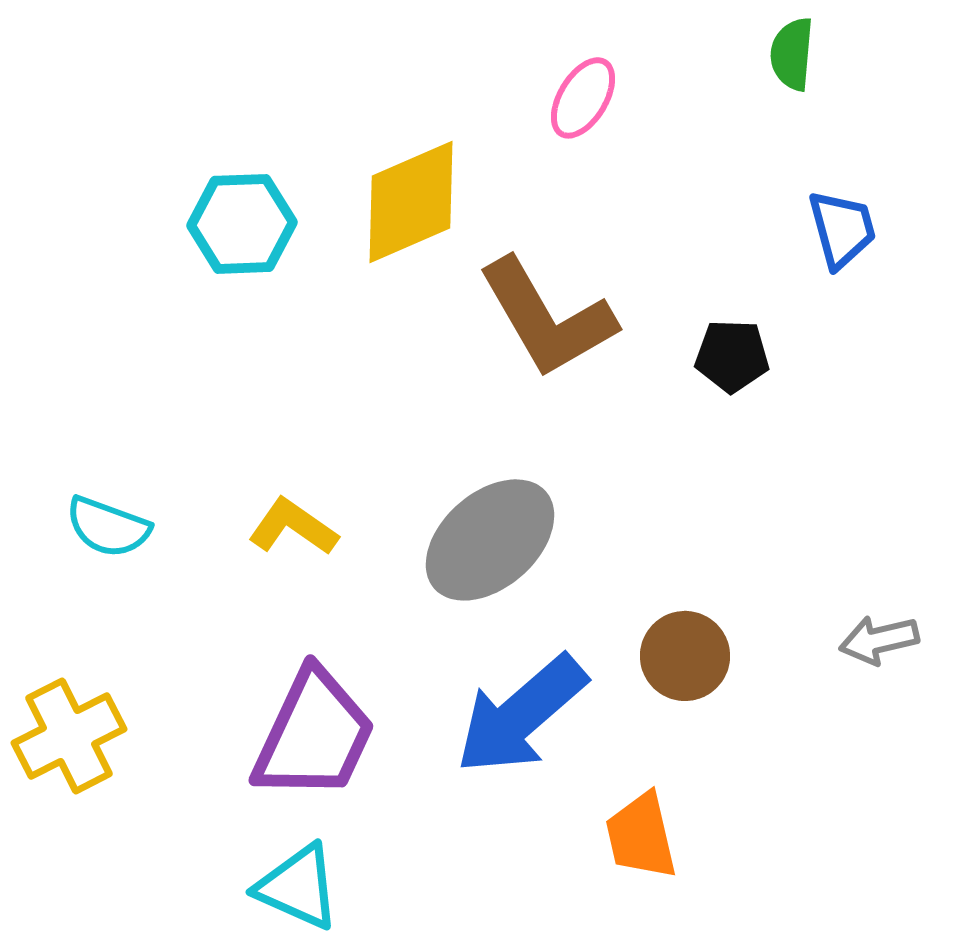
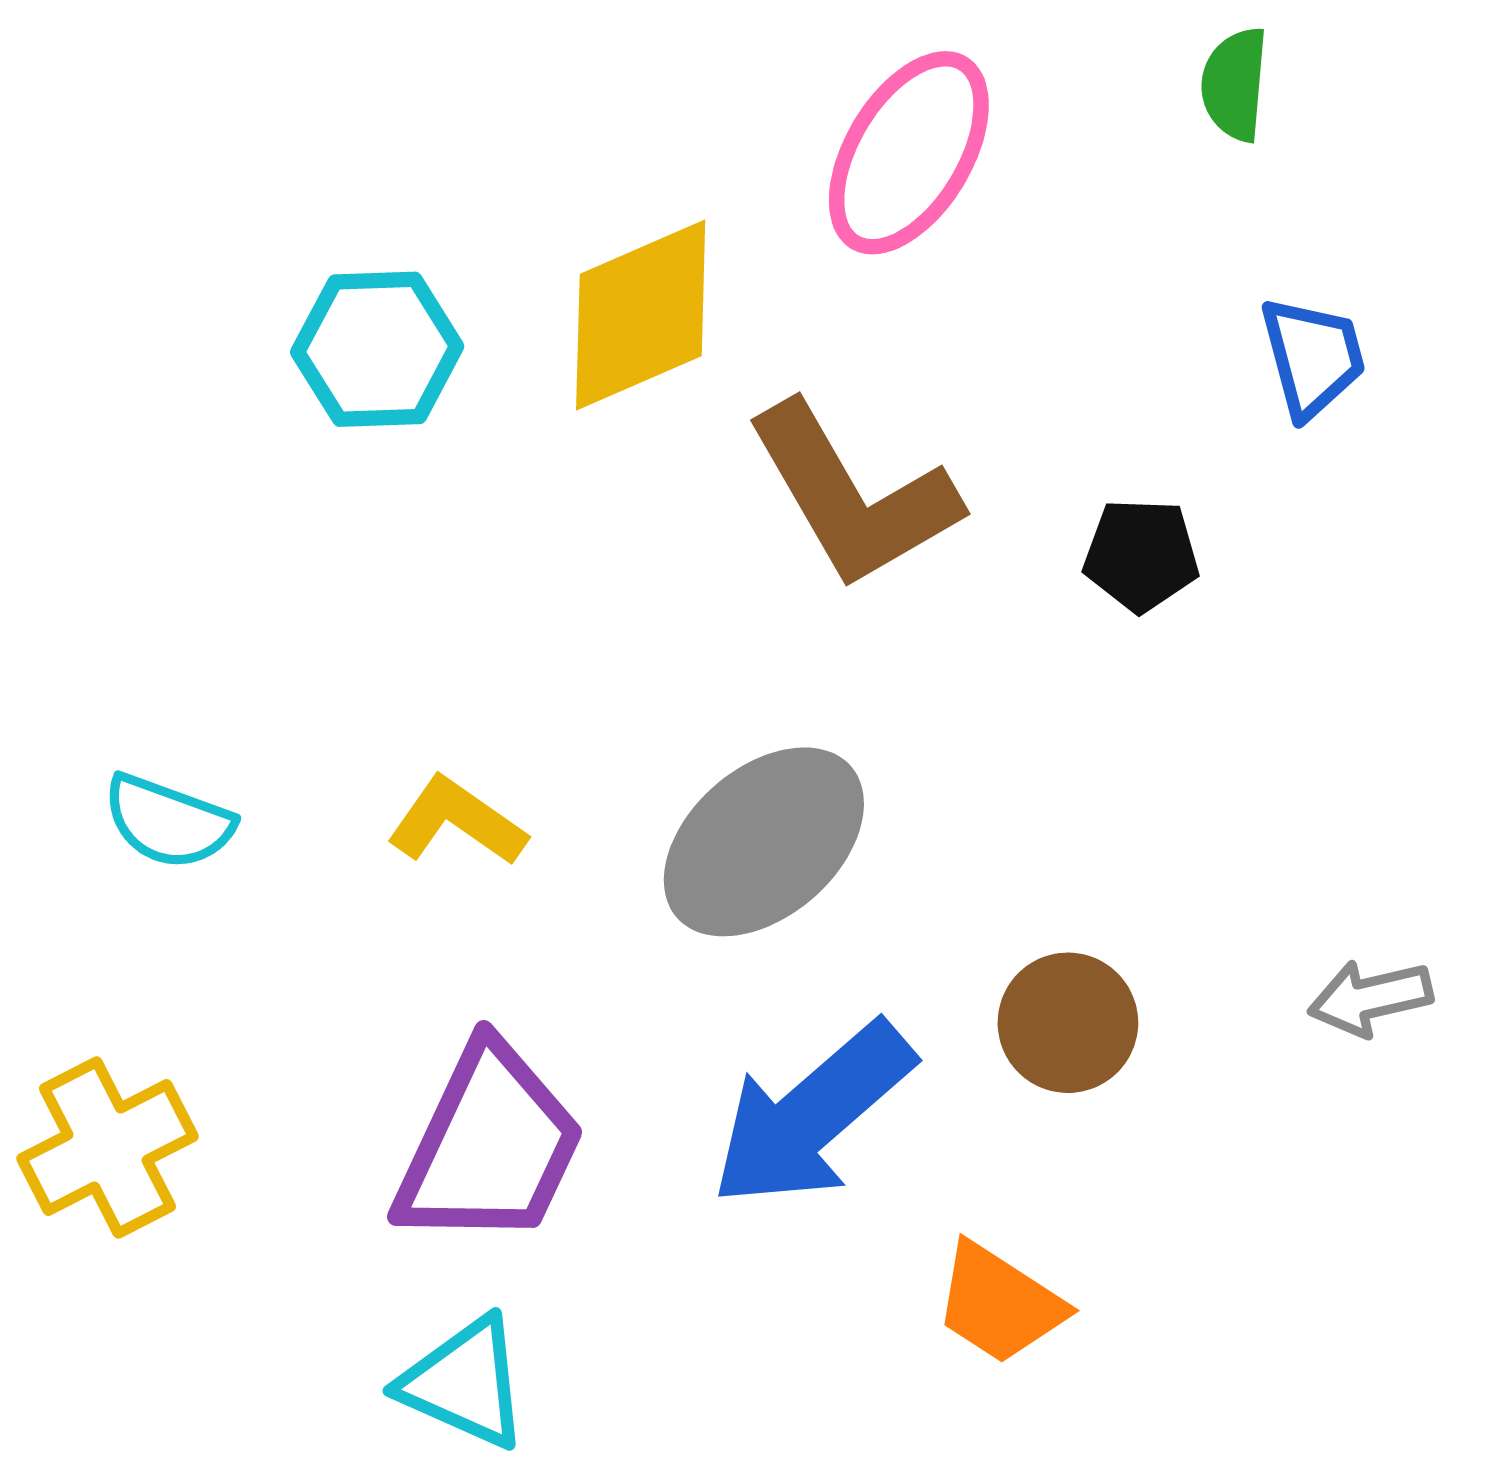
pink ellipse: (583, 98) -> (909, 153), size x1.6
orange trapezoid: (641, 836) -> (999, 1303), turned -44

